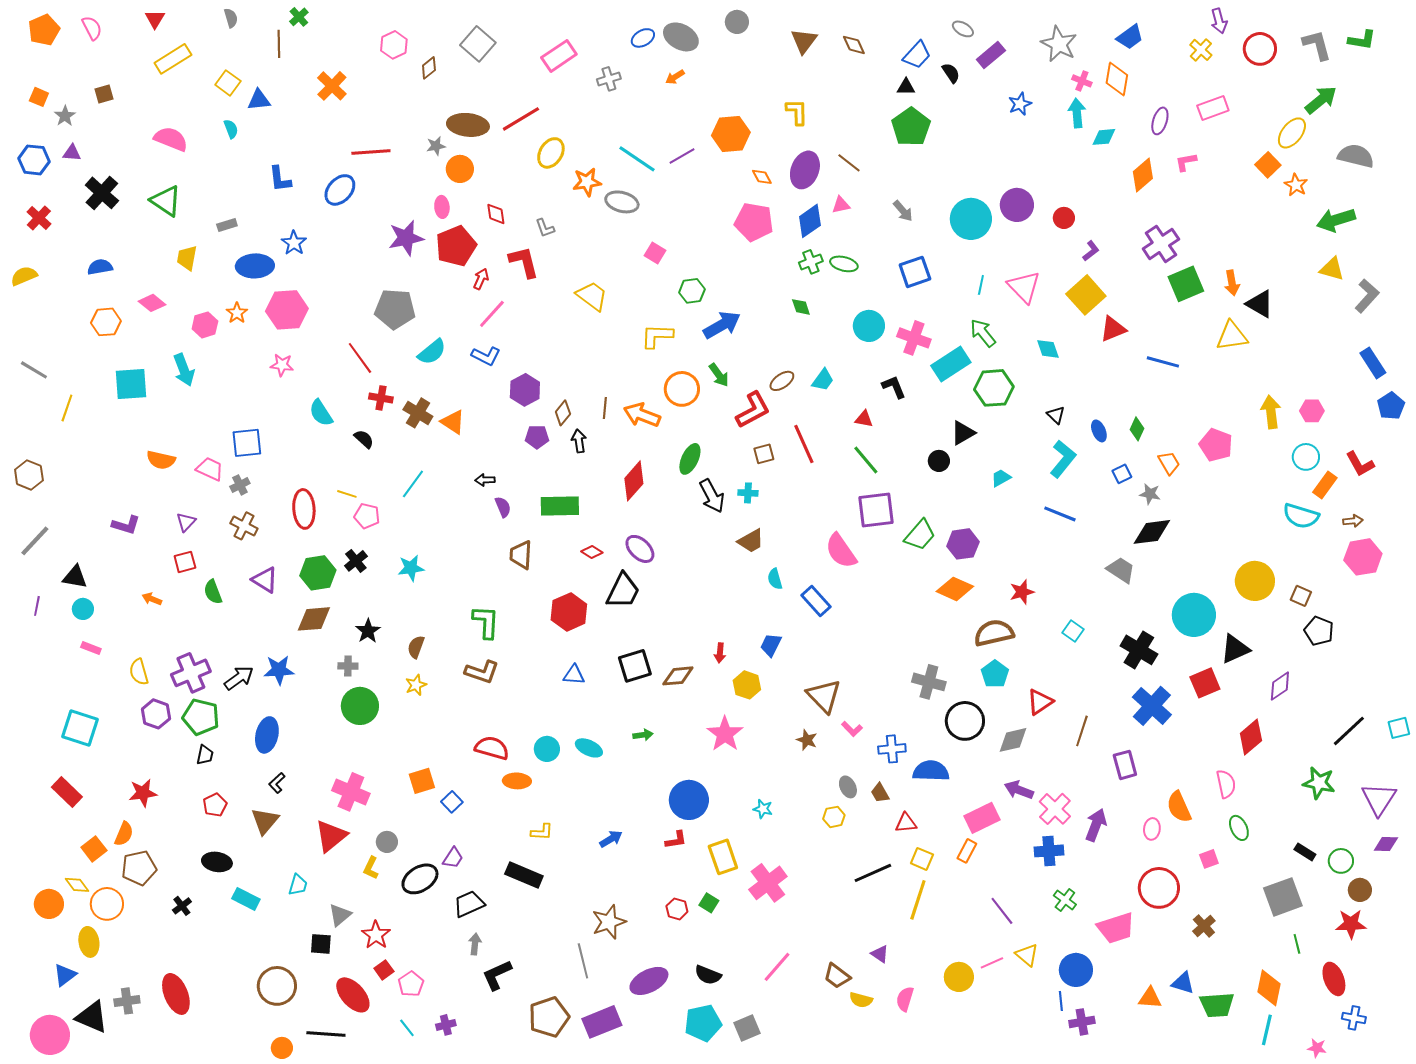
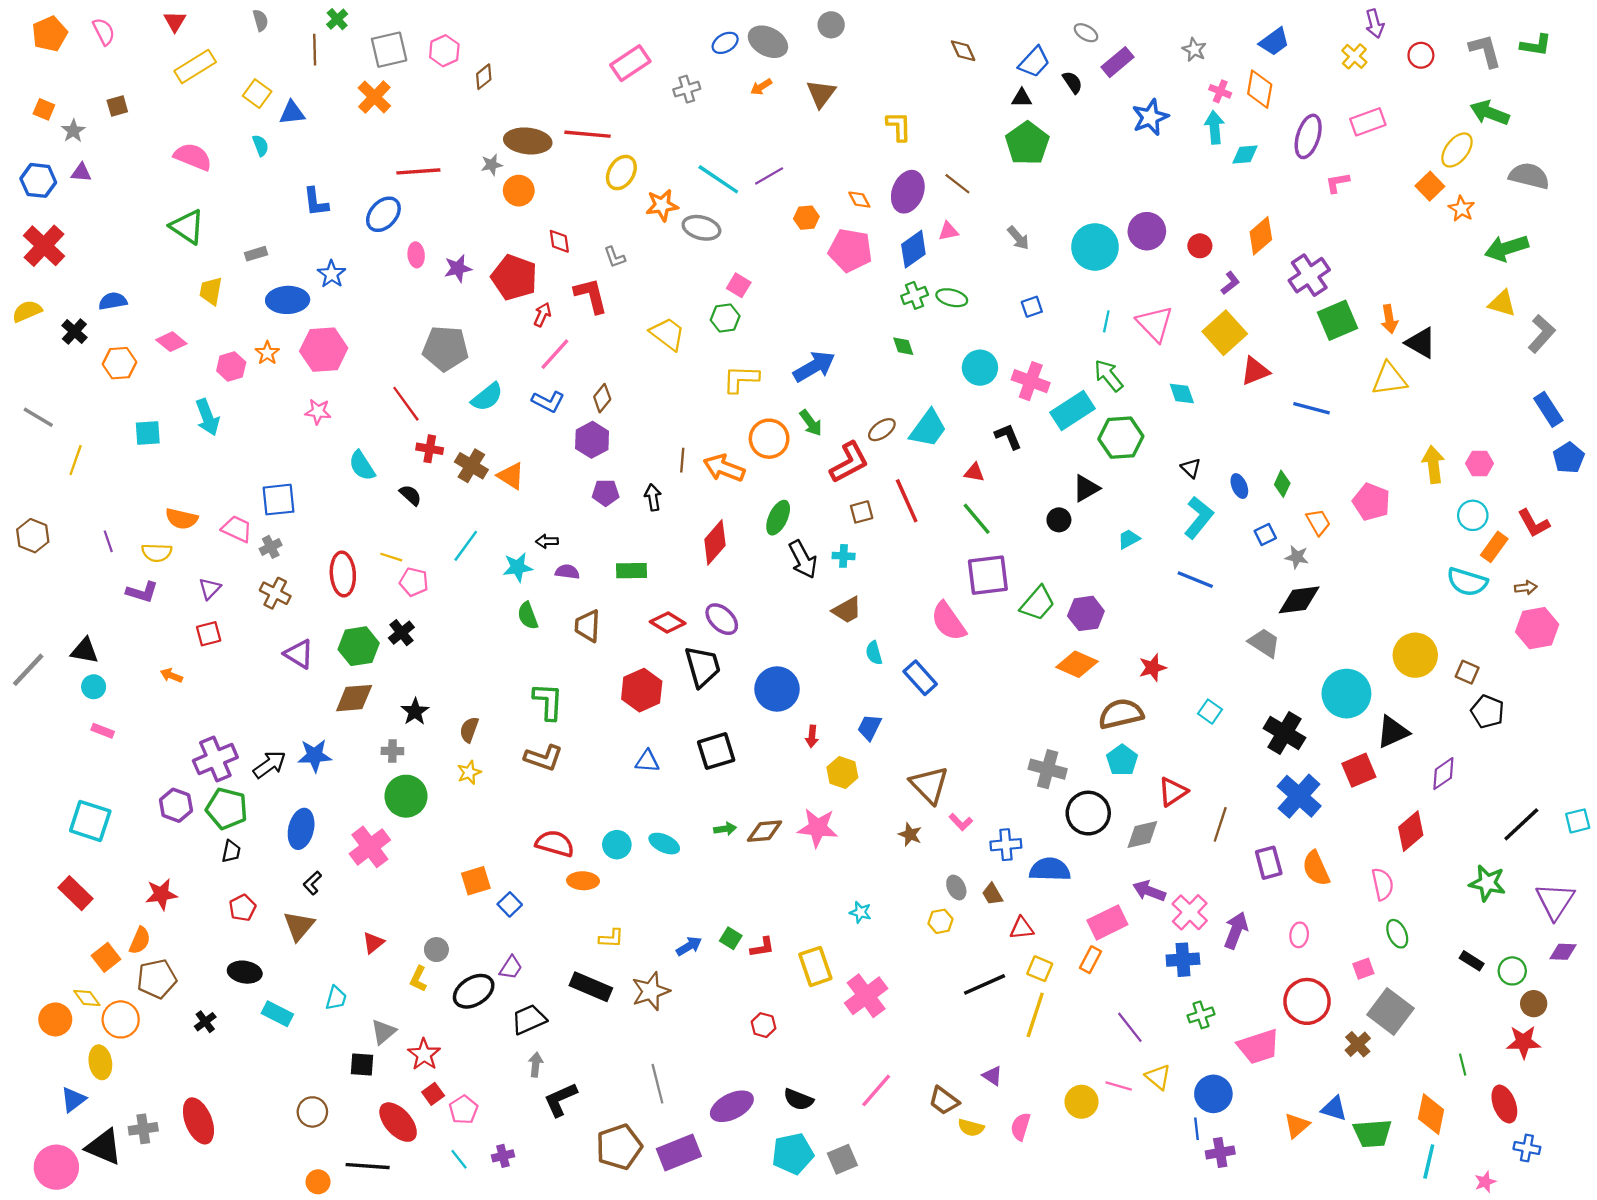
brown triangle: (804, 41) -> (821, 94), moved
gray square: (478, 44) -> (389, 50), moved, turned 36
gray star: (1059, 44) -> (1194, 50), size x0.6
red circle: (1260, 49) -> (1421, 55), size x0.7
green arrow: (1321, 100) -> (1490, 113), turned -120
blue star: (1020, 104) -> (1150, 117), size x1.4
red line: (521, 119) -> (588, 134), turned 36
purple ellipse: (1160, 121) -> (1308, 136), size x1.4
orange hexagon: (731, 134) -> (806, 218), moved, size x0.6
orange diamond: (1143, 175) -> (1261, 236), moved
black cross: (102, 193) -> (74, 332), moved, size x0.7
pink ellipse: (442, 207) -> (416, 255), moved
red cross: (39, 218) -> (44, 246), size x1.5
purple star: (406, 238) -> (458, 268), size x0.7
red pentagon: (456, 246) -> (514, 277), turned -30
blue square: (915, 272) -> (1032, 307), size x0.6
green hexagon: (692, 291) -> (725, 318), moved
cyan trapezoid: (823, 380) -> (928, 429), size x1.5
cyan square: (131, 384) -> (148, 433), size x0.7
brown diamond: (563, 413) -> (602, 398), moved
green rectangle: (560, 506) -> (632, 571), size x0.7
purple semicircle: (503, 507) -> (567, 572), turned -60
gray line: (35, 541) -> (28, 670), moved
red diamond: (592, 552) -> (668, 622), size x1.4
cyan star: (411, 568) -> (518, 567), moved
black trapezoid: (623, 591) -> (703, 666), turned -42
green semicircle: (213, 592) -> (528, 616), moved
purple line: (37, 606) -> (108, 541), moved, turned -30
yellow semicircle: (139, 672) -> (157, 553), moved, turned -72
brown diamond: (678, 676) -> (765, 831), moved
pink star: (725, 734) -> (818, 828), turned -30
pink cross: (351, 792) -> (370, 847), moved, turned 30
blue circle: (689, 800) -> (777, 689), moved
orange semicircle: (1179, 807) -> (1316, 868), moved
red triangle: (331, 836) -> (373, 943), size x0.6
gray square: (1283, 897) -> (1390, 1012), moved, turned -33
green cross: (1065, 900) -> (1201, 1015), turned 35
green square: (709, 903) -> (731, 938), moved
brown star: (609, 922) -> (651, 991), moved
pink line: (992, 963) -> (1119, 1086), turned 40
brown circle: (277, 986) -> (312, 1112), size x0.7
orange triangle: (1150, 998) -> (1297, 1125), turned -45
pink star: (1317, 1048) -> (1485, 1182), turned -30

